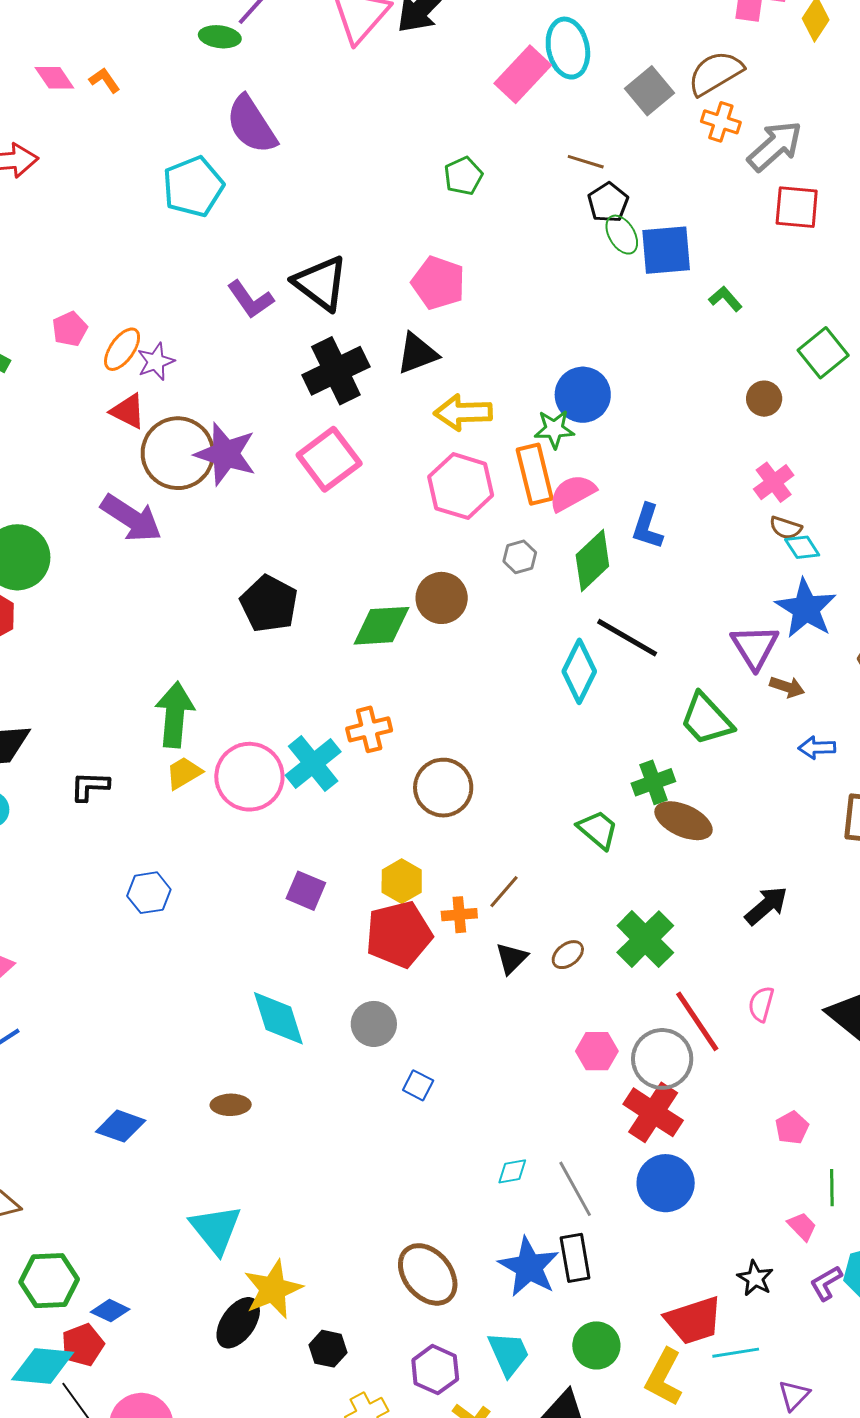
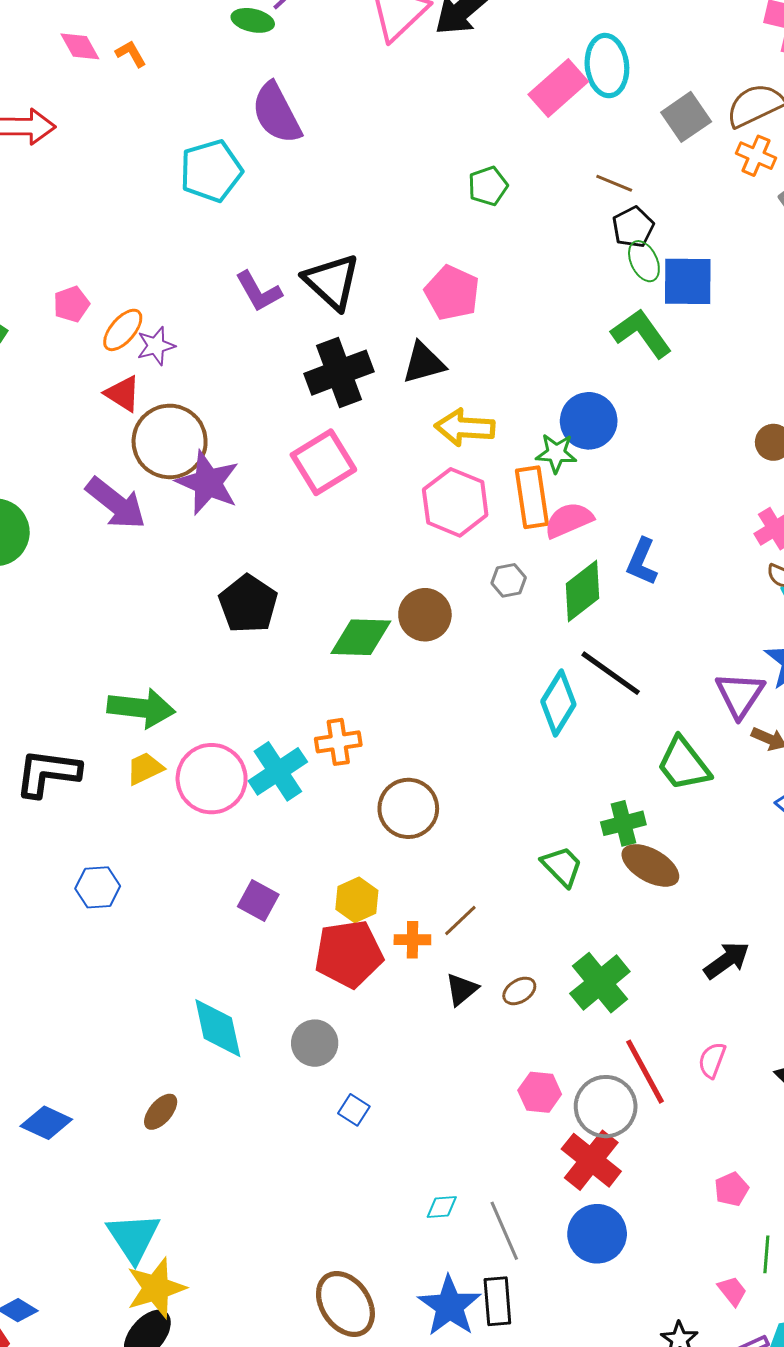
green L-shape: (725, 299) -> (641, 333), moved, size x1.8
purple star: (226, 454) -> (208, 483), moved
green arrow: (175, 715) -> (141, 708), turned 86
black L-shape: (90, 786) -> (48, 773), size x1.6
brown ellipse: (231, 1105) -> (161, 1112), turned -54
yellow star: (273, 1289) -> (156, 1288), moved

